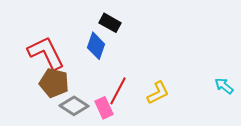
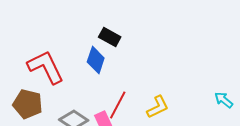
brown pentagon: (54, 83) -> (28, 104), moved

